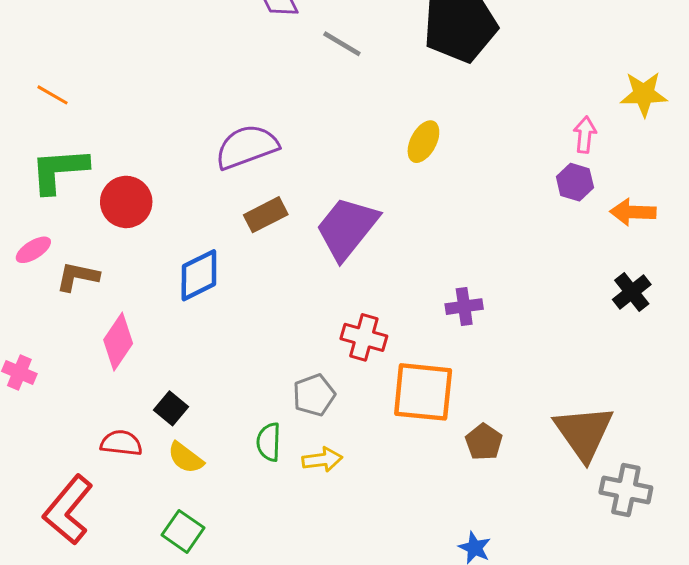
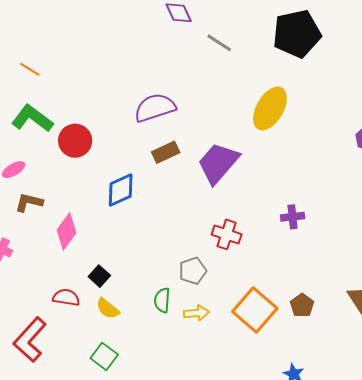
yellow ellipse: (423, 142) -> (270, 108), size x1.6
green L-shape: (59, 170) -> (32, 118), turned 39
brown L-shape: (78, 277) -> (29, 202), moved
orange square: (423, 392) -> (255, 310), moved, turned 33

